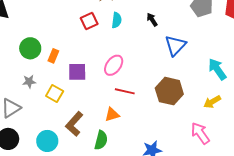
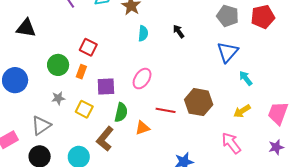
red square: (89, 21) -> (88, 47), moved, turned -36
blue triangle: (175, 45) -> (228, 52), moved
cyan arrow: (217, 69) -> (246, 78), size x0.7
red line: (125, 91) -> (166, 110), moved
green semicircle: (101, 140) -> (121, 112), moved

